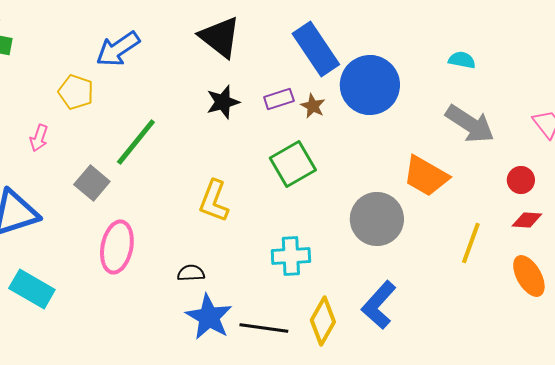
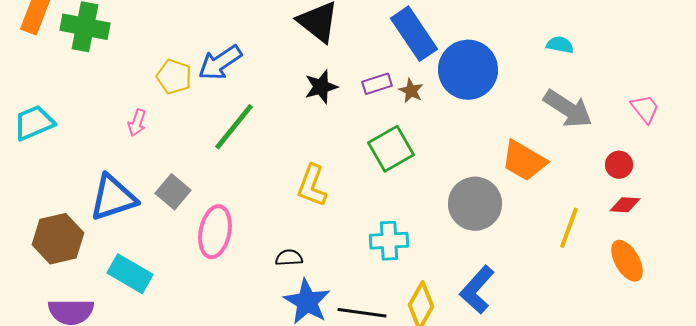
blue arrow: (118, 49) -> (220, 63), moved
gray square: (92, 183) -> (173, 192), moved

